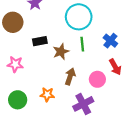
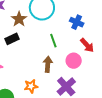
green line: (82, 44) -> (53, 41), moved
brown star: (61, 52) -> (19, 19), moved

